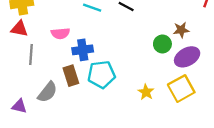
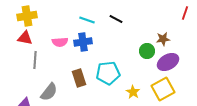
blue cross: (83, 50) -> (83, 42), moved
cyan pentagon: (101, 74) -> (108, 73), moved
brown rectangle: (71, 76) -> (79, 78), moved

